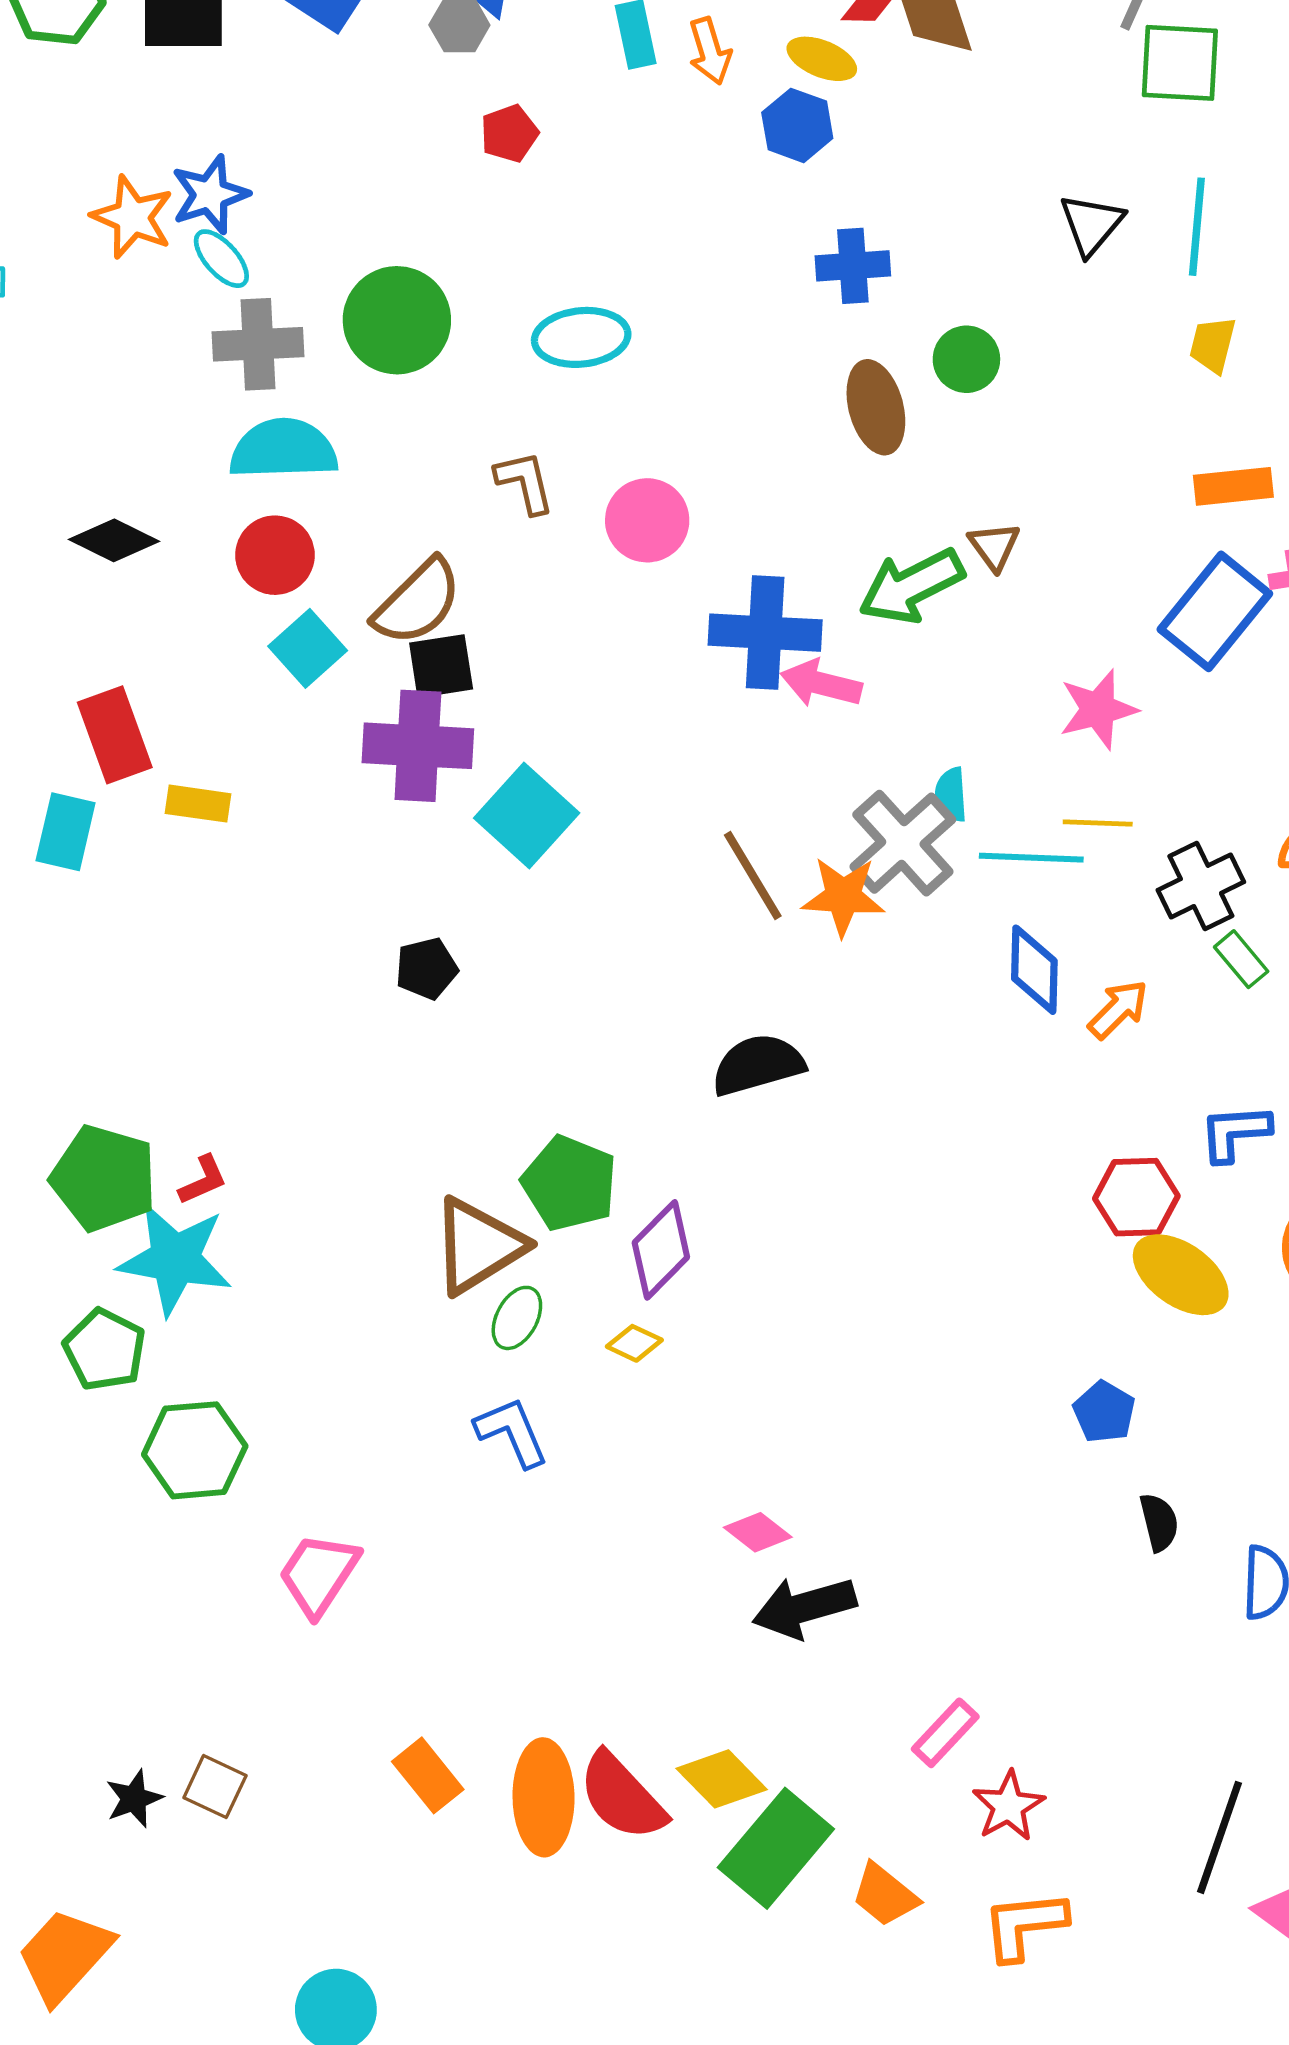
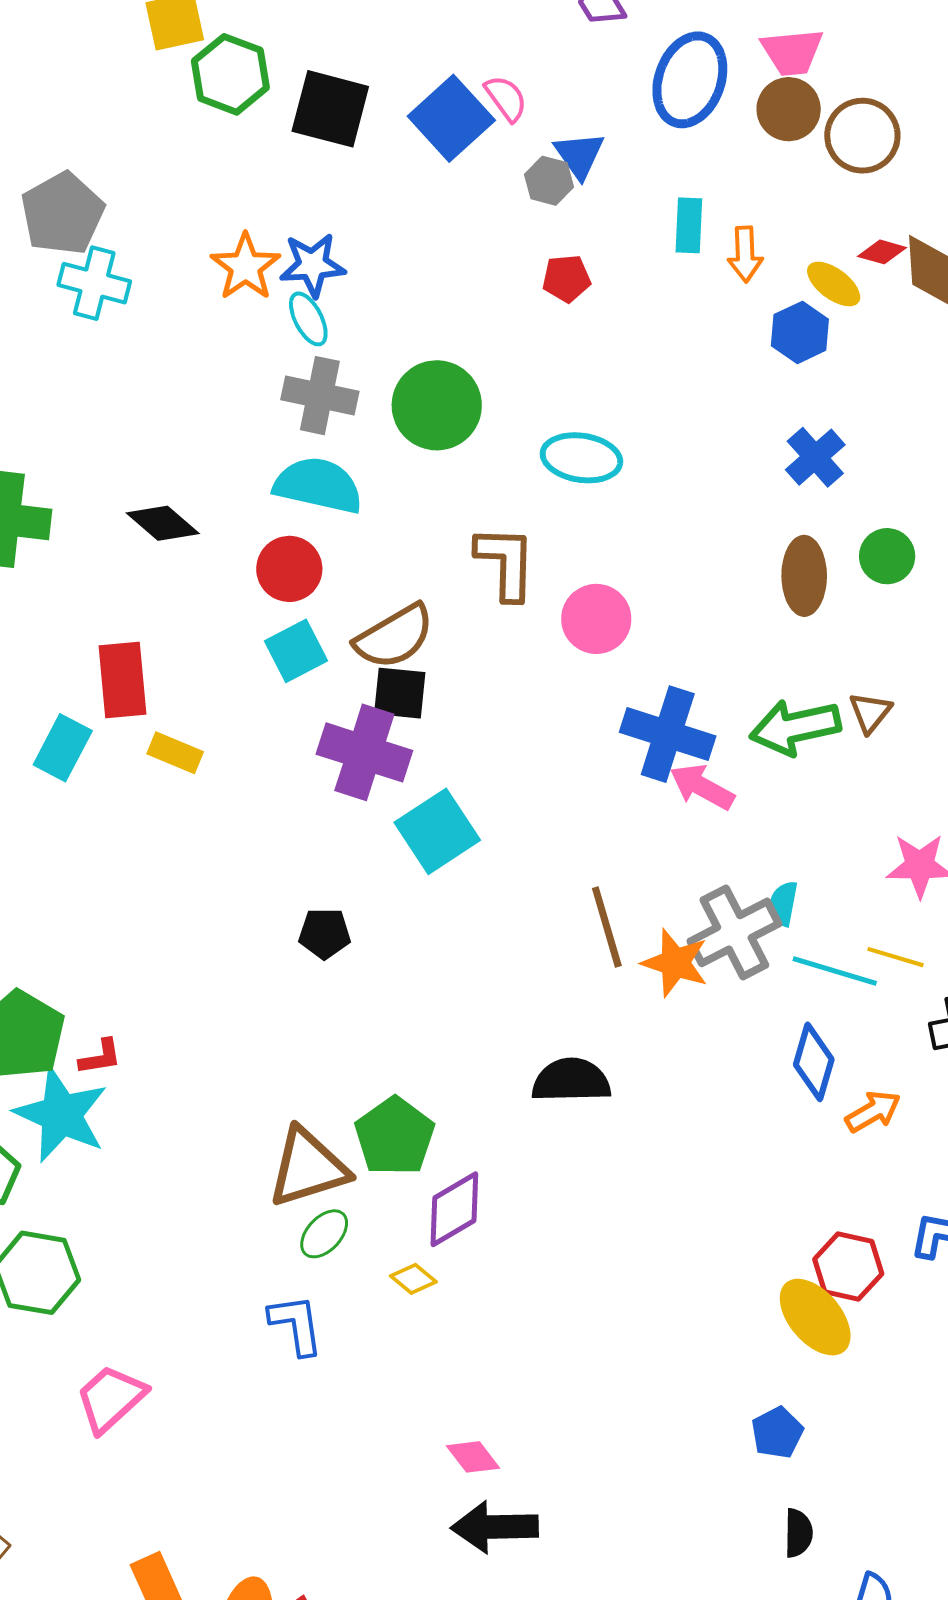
blue cross: (853, 266) -> (815, 457), turned 38
brown L-shape: (525, 482) -> (506, 563), size x1.4
yellow ellipse: (1181, 1275) -> (815, 1317), moved

